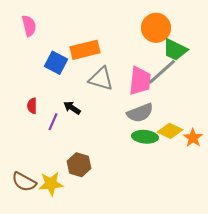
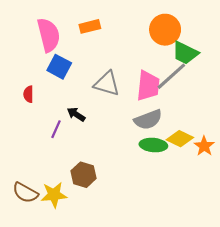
pink semicircle: (29, 26) -> (49, 35), moved, size x1.5
orange rectangle: (85, 50) -> (90, 26), moved, size x0.7
red semicircle: (32, 106) -> (28, 94), moved

